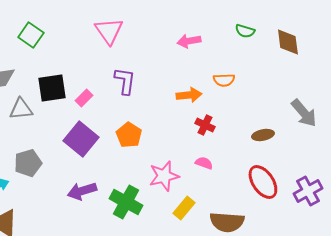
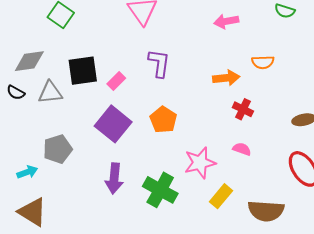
purple arrow: (82, 191) -> (114, 178), turned -68

